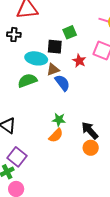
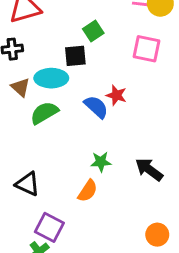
red star: (79, 61) -> (116, 95), moved
brown triangle: (53, 70) -> (20, 87), moved, turned -48
orange semicircle: (56, 135) -> (88, 191), moved
orange circle: (91, 148) -> (157, 235), moved

